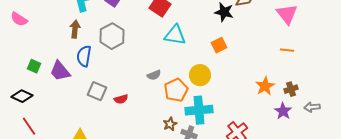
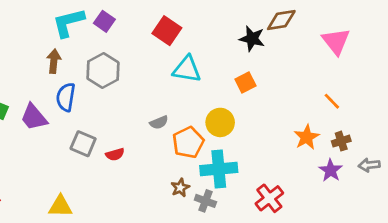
orange line: (287, 50) -> (332, 101), moved, turned 40

